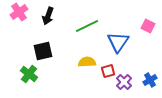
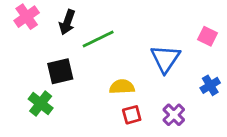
green line: (87, 26) -> (98, 39), moved
red square: (108, 71) -> (132, 115), moved
blue cross: (150, 80) -> (210, 85), moved

